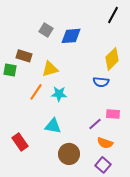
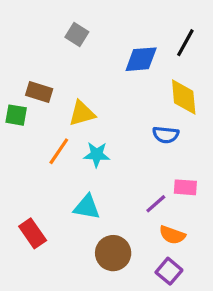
black line: (113, 15) -> (185, 43), moved
gray square: (46, 30) -> (77, 35), moved
blue diamond: (71, 36) -> (141, 59), moved
yellow diamond: (112, 59) -> (184, 97), turned -50

